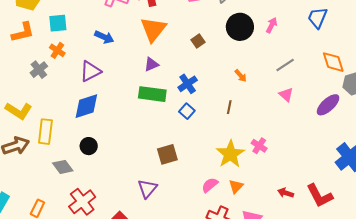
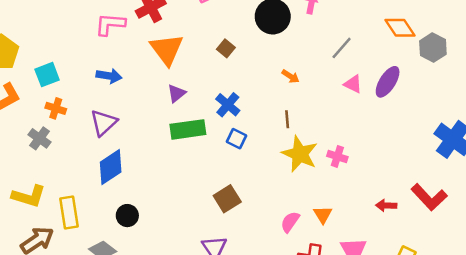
purple ellipse: (328, 105) -> (388, 82), moved
yellow star: (230, 154) -> (300, 154), moved

